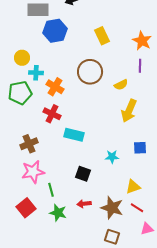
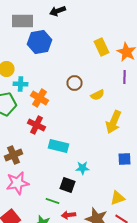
yellow rectangle: (102, 36) -> (102, 47), moved
brown circle: (90, 72) -> (74, 83), size x0.6
yellow semicircle: (121, 85) -> (98, 95), moved
cyan star: (112, 157) -> (82, 168), moved
green line: (51, 190) -> (52, 201), moved, turned -56

